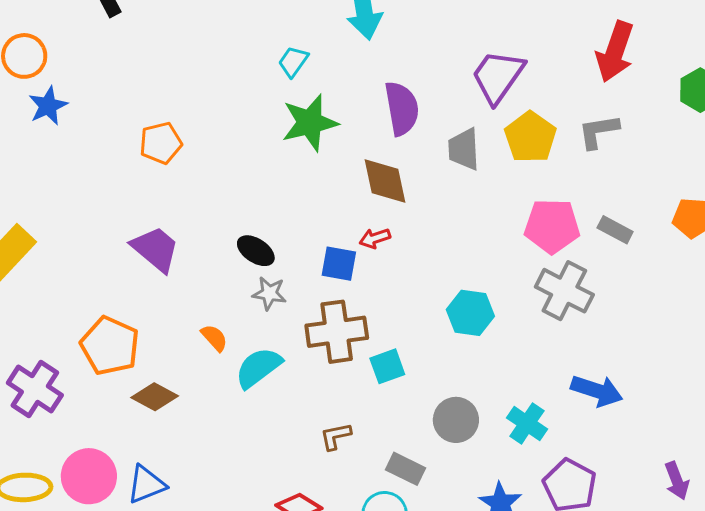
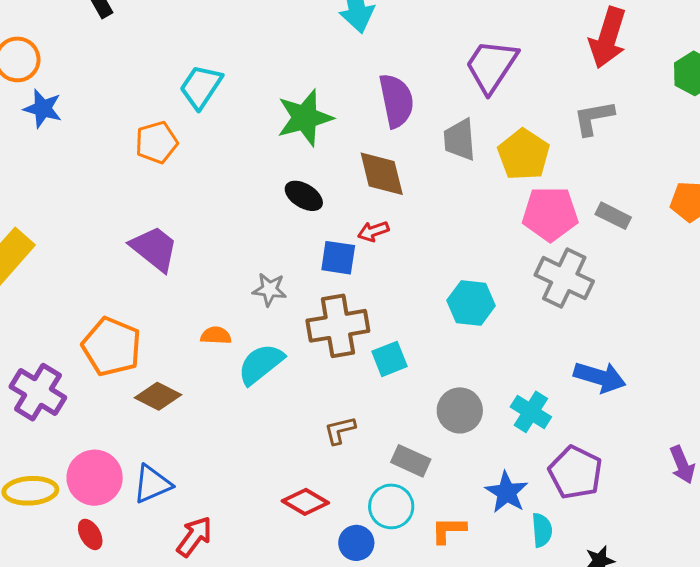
cyan trapezoid: (293, 62) -> (201, 87), moved, size x1.4
blue star: (48, 106) -> (43, 109), turned -30
yellow pentagon: (530, 137) -> (524, 155), moved
black ellipse: (256, 251) -> (304, 196), moved
orange semicircle: (214, 338) -> (216, 336), turned -44

